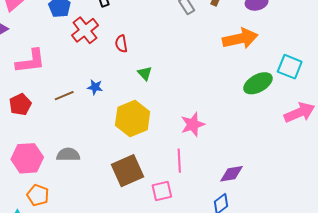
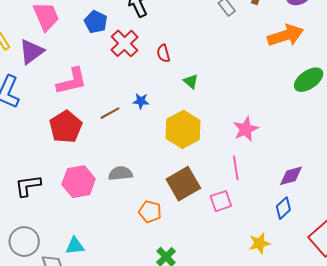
red pentagon: (20, 104) -> (66, 127), size x1.4
orange pentagon: (38, 195) -> (150, 212), moved

